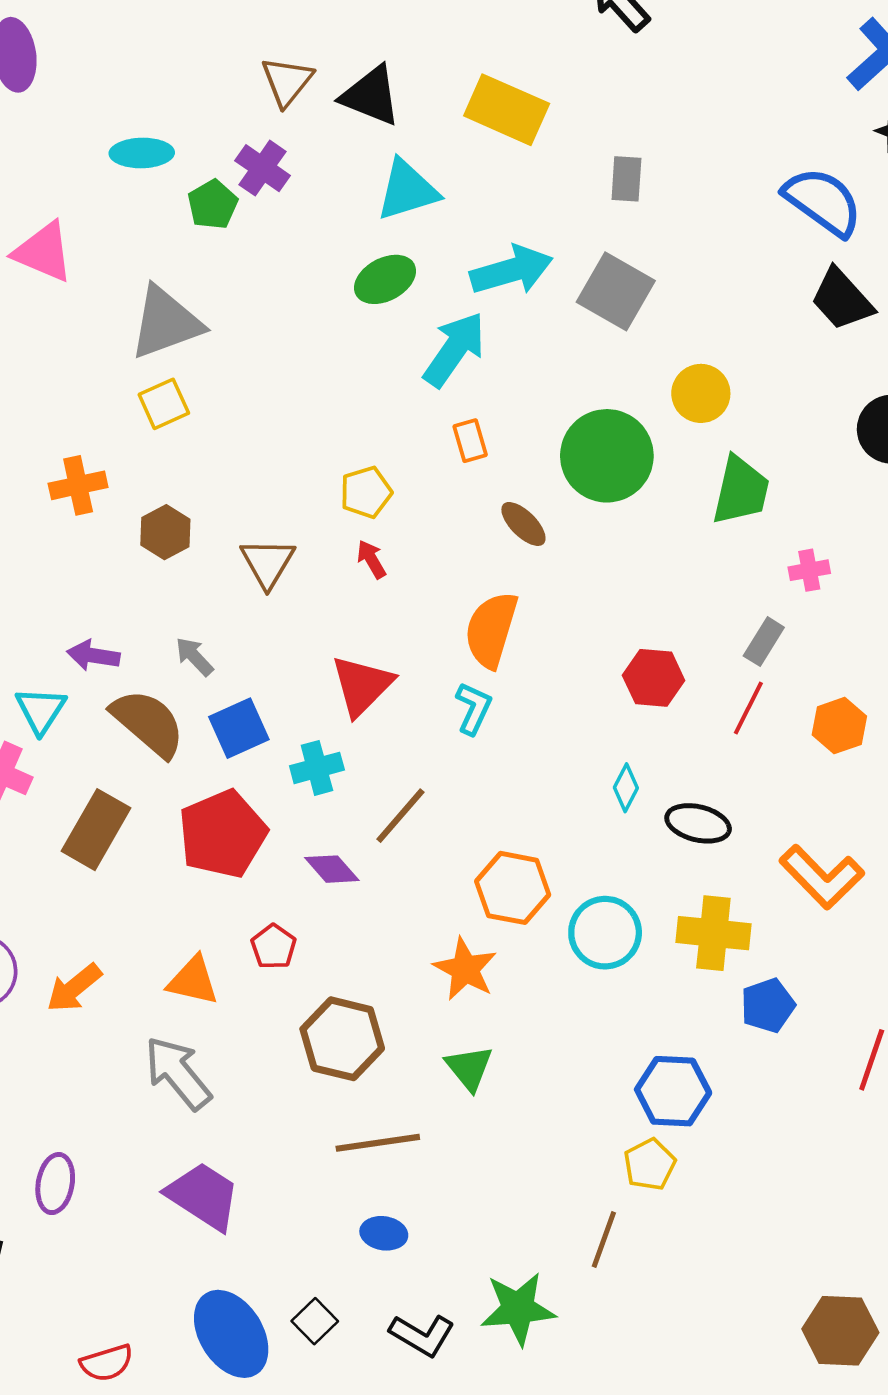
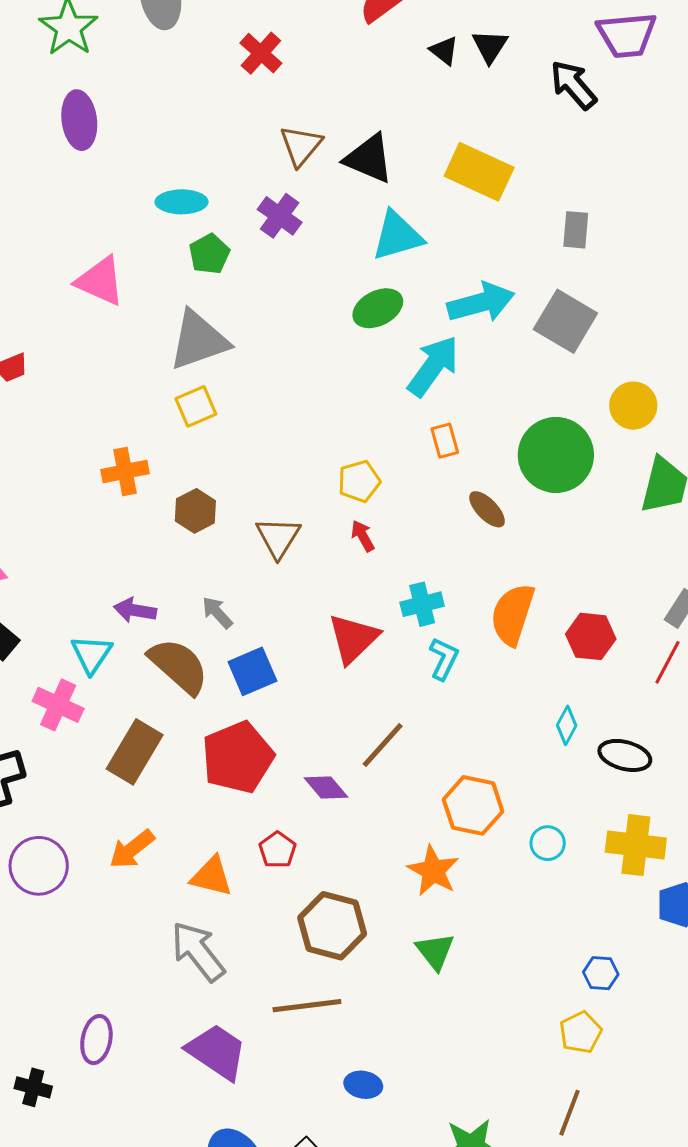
green pentagon: (213, 205) -> (209, 254), moved
orange semicircle: (491, 630) -> (513, 614), moved
cyan cross: (317, 768) -> (422, 604), moved
cyan circle: (605, 933) -> (548, 843), size x0.6
orange arrow: (74, 988) -> (132, 849), moved
blue hexagon: (673, 1091) -> (601, 973), size x0.6
brown line: (378, 1143) -> (307, 1006), moved
brown line: (604, 1239) -> (569, 1113), moved

